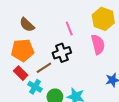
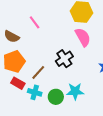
pink line: (69, 28) -> (35, 22), moved
black cross: (62, 53) -> (64, 59), moved

